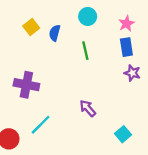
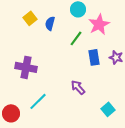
pink star: (126, 24) -> (99, 24), moved, size x1.5
blue rectangle: (126, 47) -> (94, 57), moved
green line: (85, 51) -> (76, 38), turned 49

